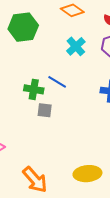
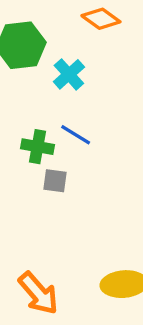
cyan cross: (76, 46) -> (69, 74), moved

